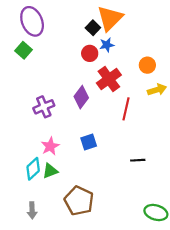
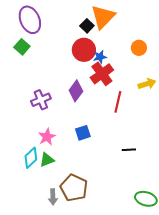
blue star: (107, 45) -> (100, 57), moved
red circle: (90, 53) -> (84, 50), size x1.5
orange circle: (147, 65) -> (139, 48), moved
gray arrow: (32, 210) -> (53, 197), moved

